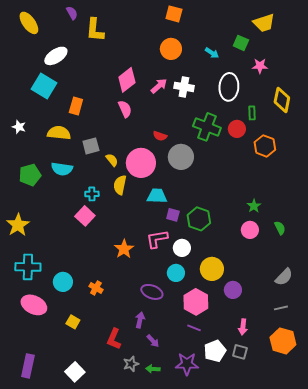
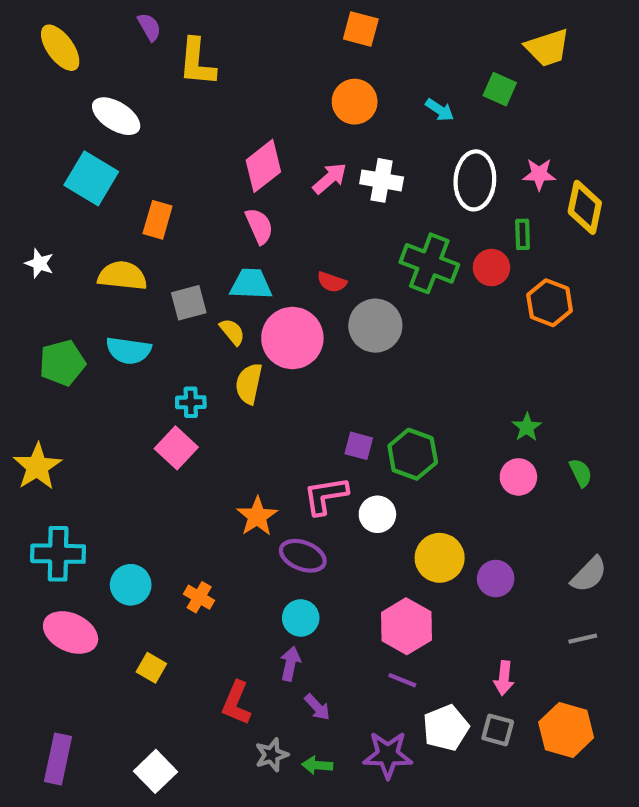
white ellipse: (56, 56) -> (116, 116), turned 65
pink star: (260, 66) -> (539, 174), moved
cyan trapezoid: (157, 196) -> (251, 284), moved
cyan circle: (176, 273) -> (301, 618), moved
purple circle: (233, 290) -> (496, 579), moved
purple ellipse: (152, 292) -> (303, 556), moved
orange hexagon: (283, 341) -> (566, 730), moved

